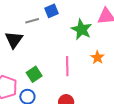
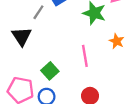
gray line: (32, 21) -> (38, 12), turned -32

